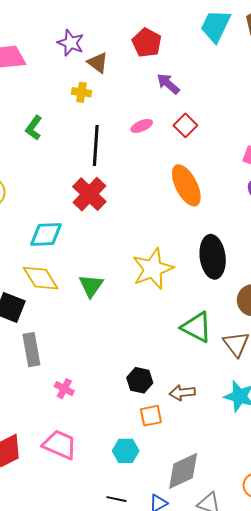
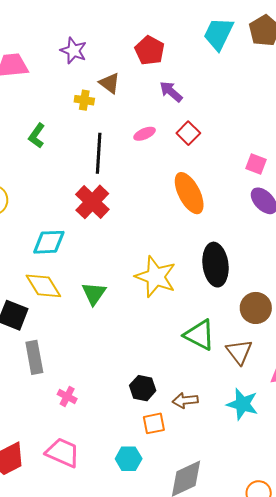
brown triangle: (98, 63) -> (110, 83), moved
yellow star: (153, 269) -> (156, 277), turned -30

